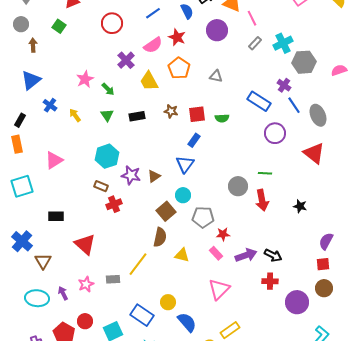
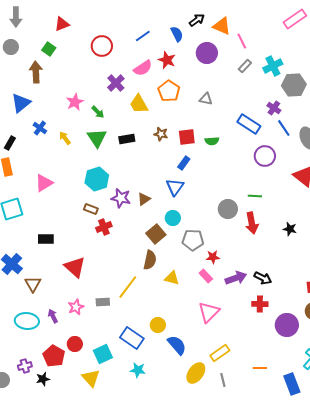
brown arrow: (33, 45) -> (36, 72), moved, size x1.5
green triangle: (107, 115) -> (97, 138), size x1.5

